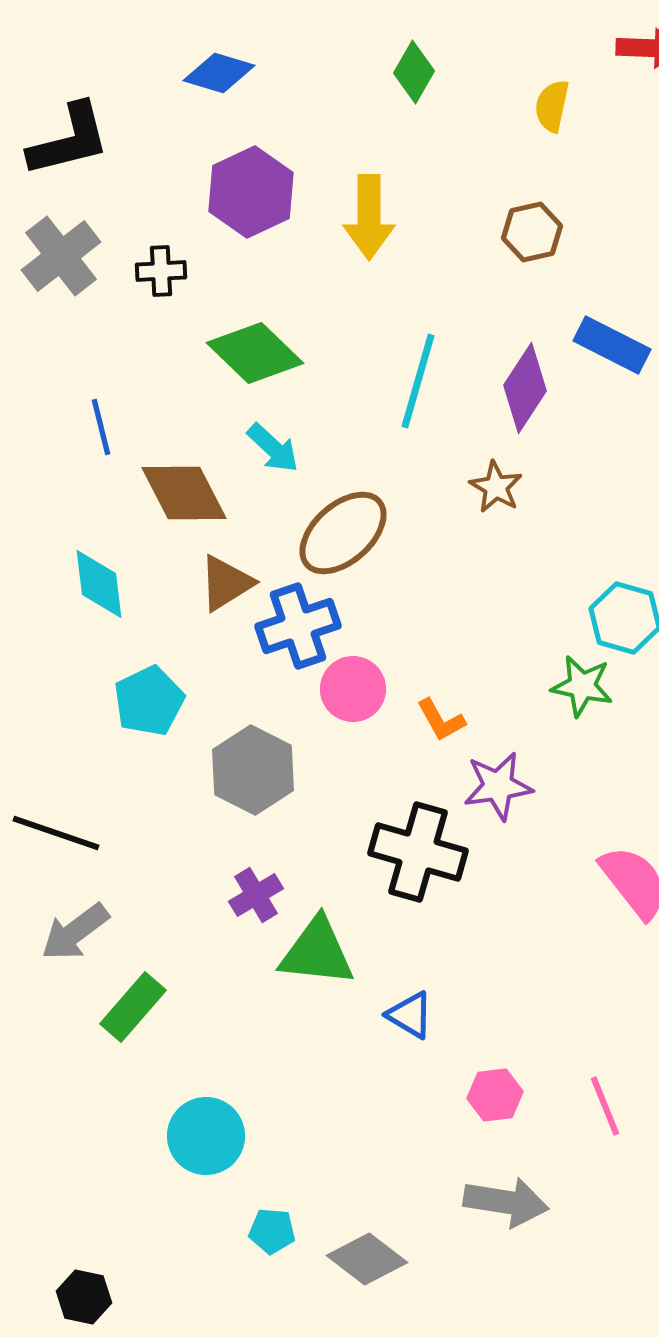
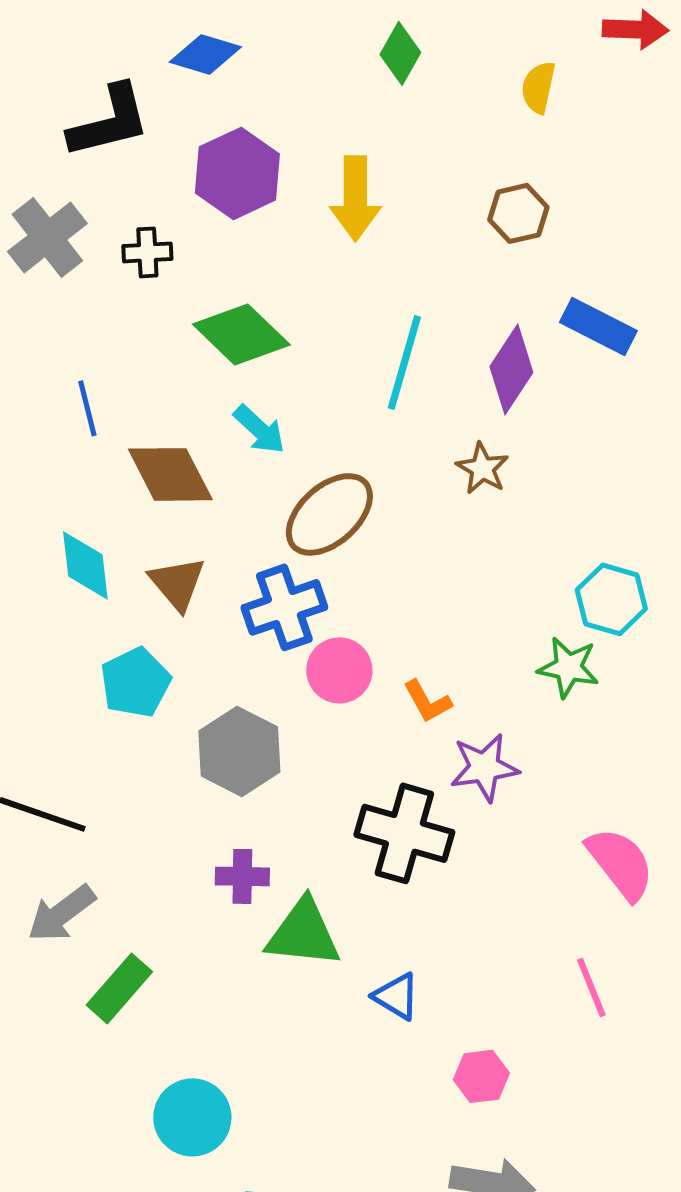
black L-shape: (69, 140) -> (109, 121), moved
brown triangle: (226, 583) -> (177, 583), moved, turned -38
purple cross: (256, 895) -> (242, 876), turned 32
pink line: (605, 1106) -> (591, 987), moved

